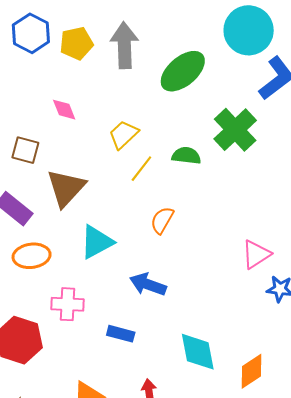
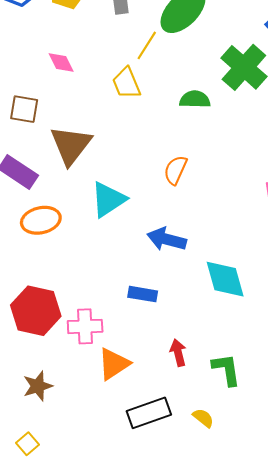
yellow trapezoid: (124, 134) -> (126, 83), turned -64
yellow line: (141, 169) -> (147, 45), moved
pink cross: (68, 304) -> (85, 326), moved
cyan diamond: (198, 352) -> (225, 279), moved

